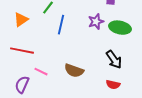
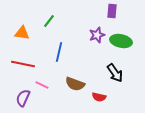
orange triangle: (21, 20) -> (22, 33), turned 42
blue line: (61, 25) -> (59, 52), moved
red semicircle: (113, 85) -> (99, 97), moved

